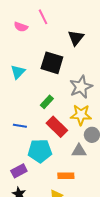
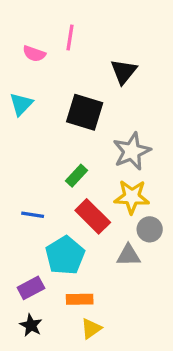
pink line: (43, 17) -> (70, 37), turned 35
cyan triangle: (18, 72) -> (21, 104), moved
cyan pentagon: (40, 151) -> (65, 255), turned -30
orange rectangle: (66, 176) -> (80, 299), moved

